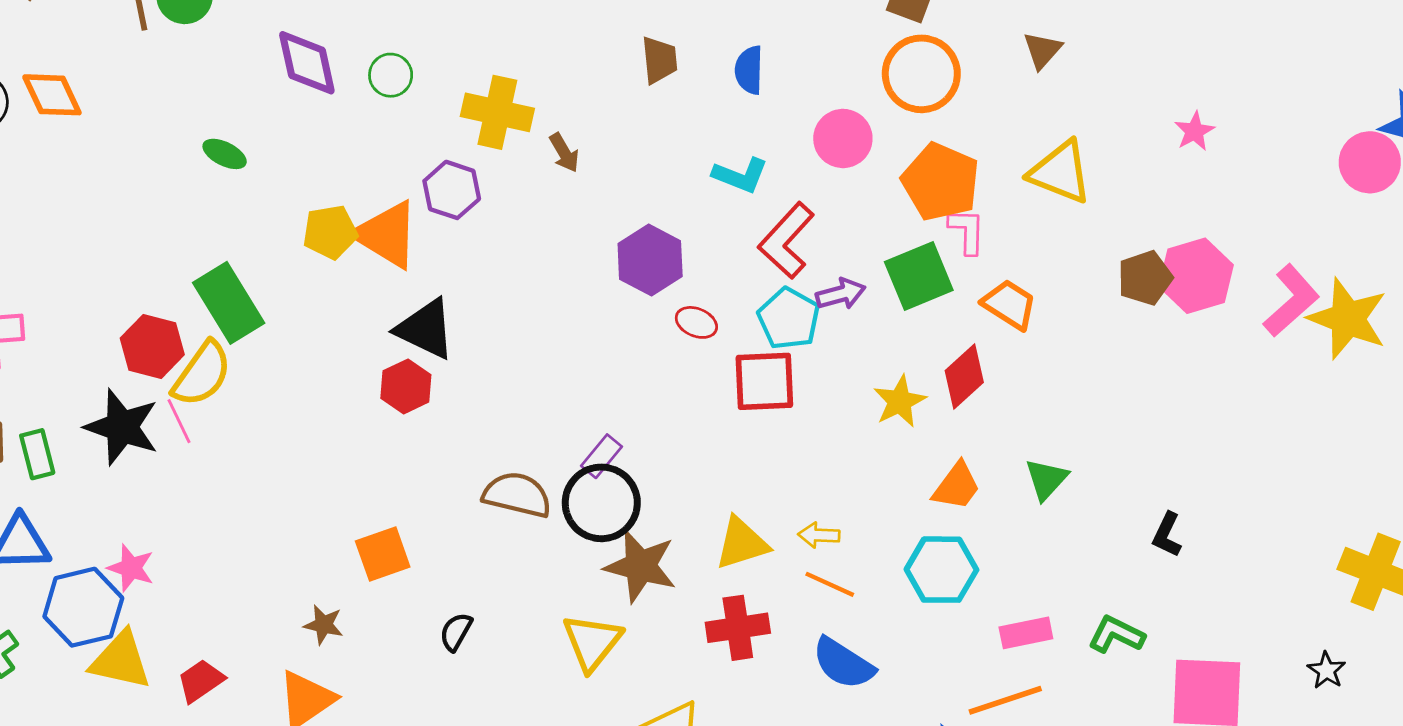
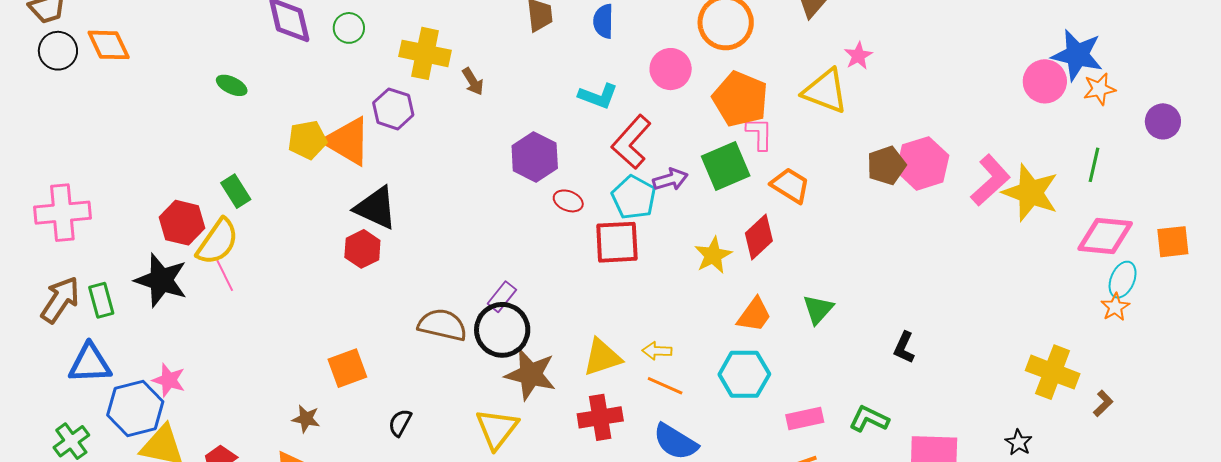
pink star: (1194, 131) -> (858, 56), moved
green rectangle: (229, 303) -> (236, 191), size x0.6
pink line: (179, 421) -> (225, 275), moved

